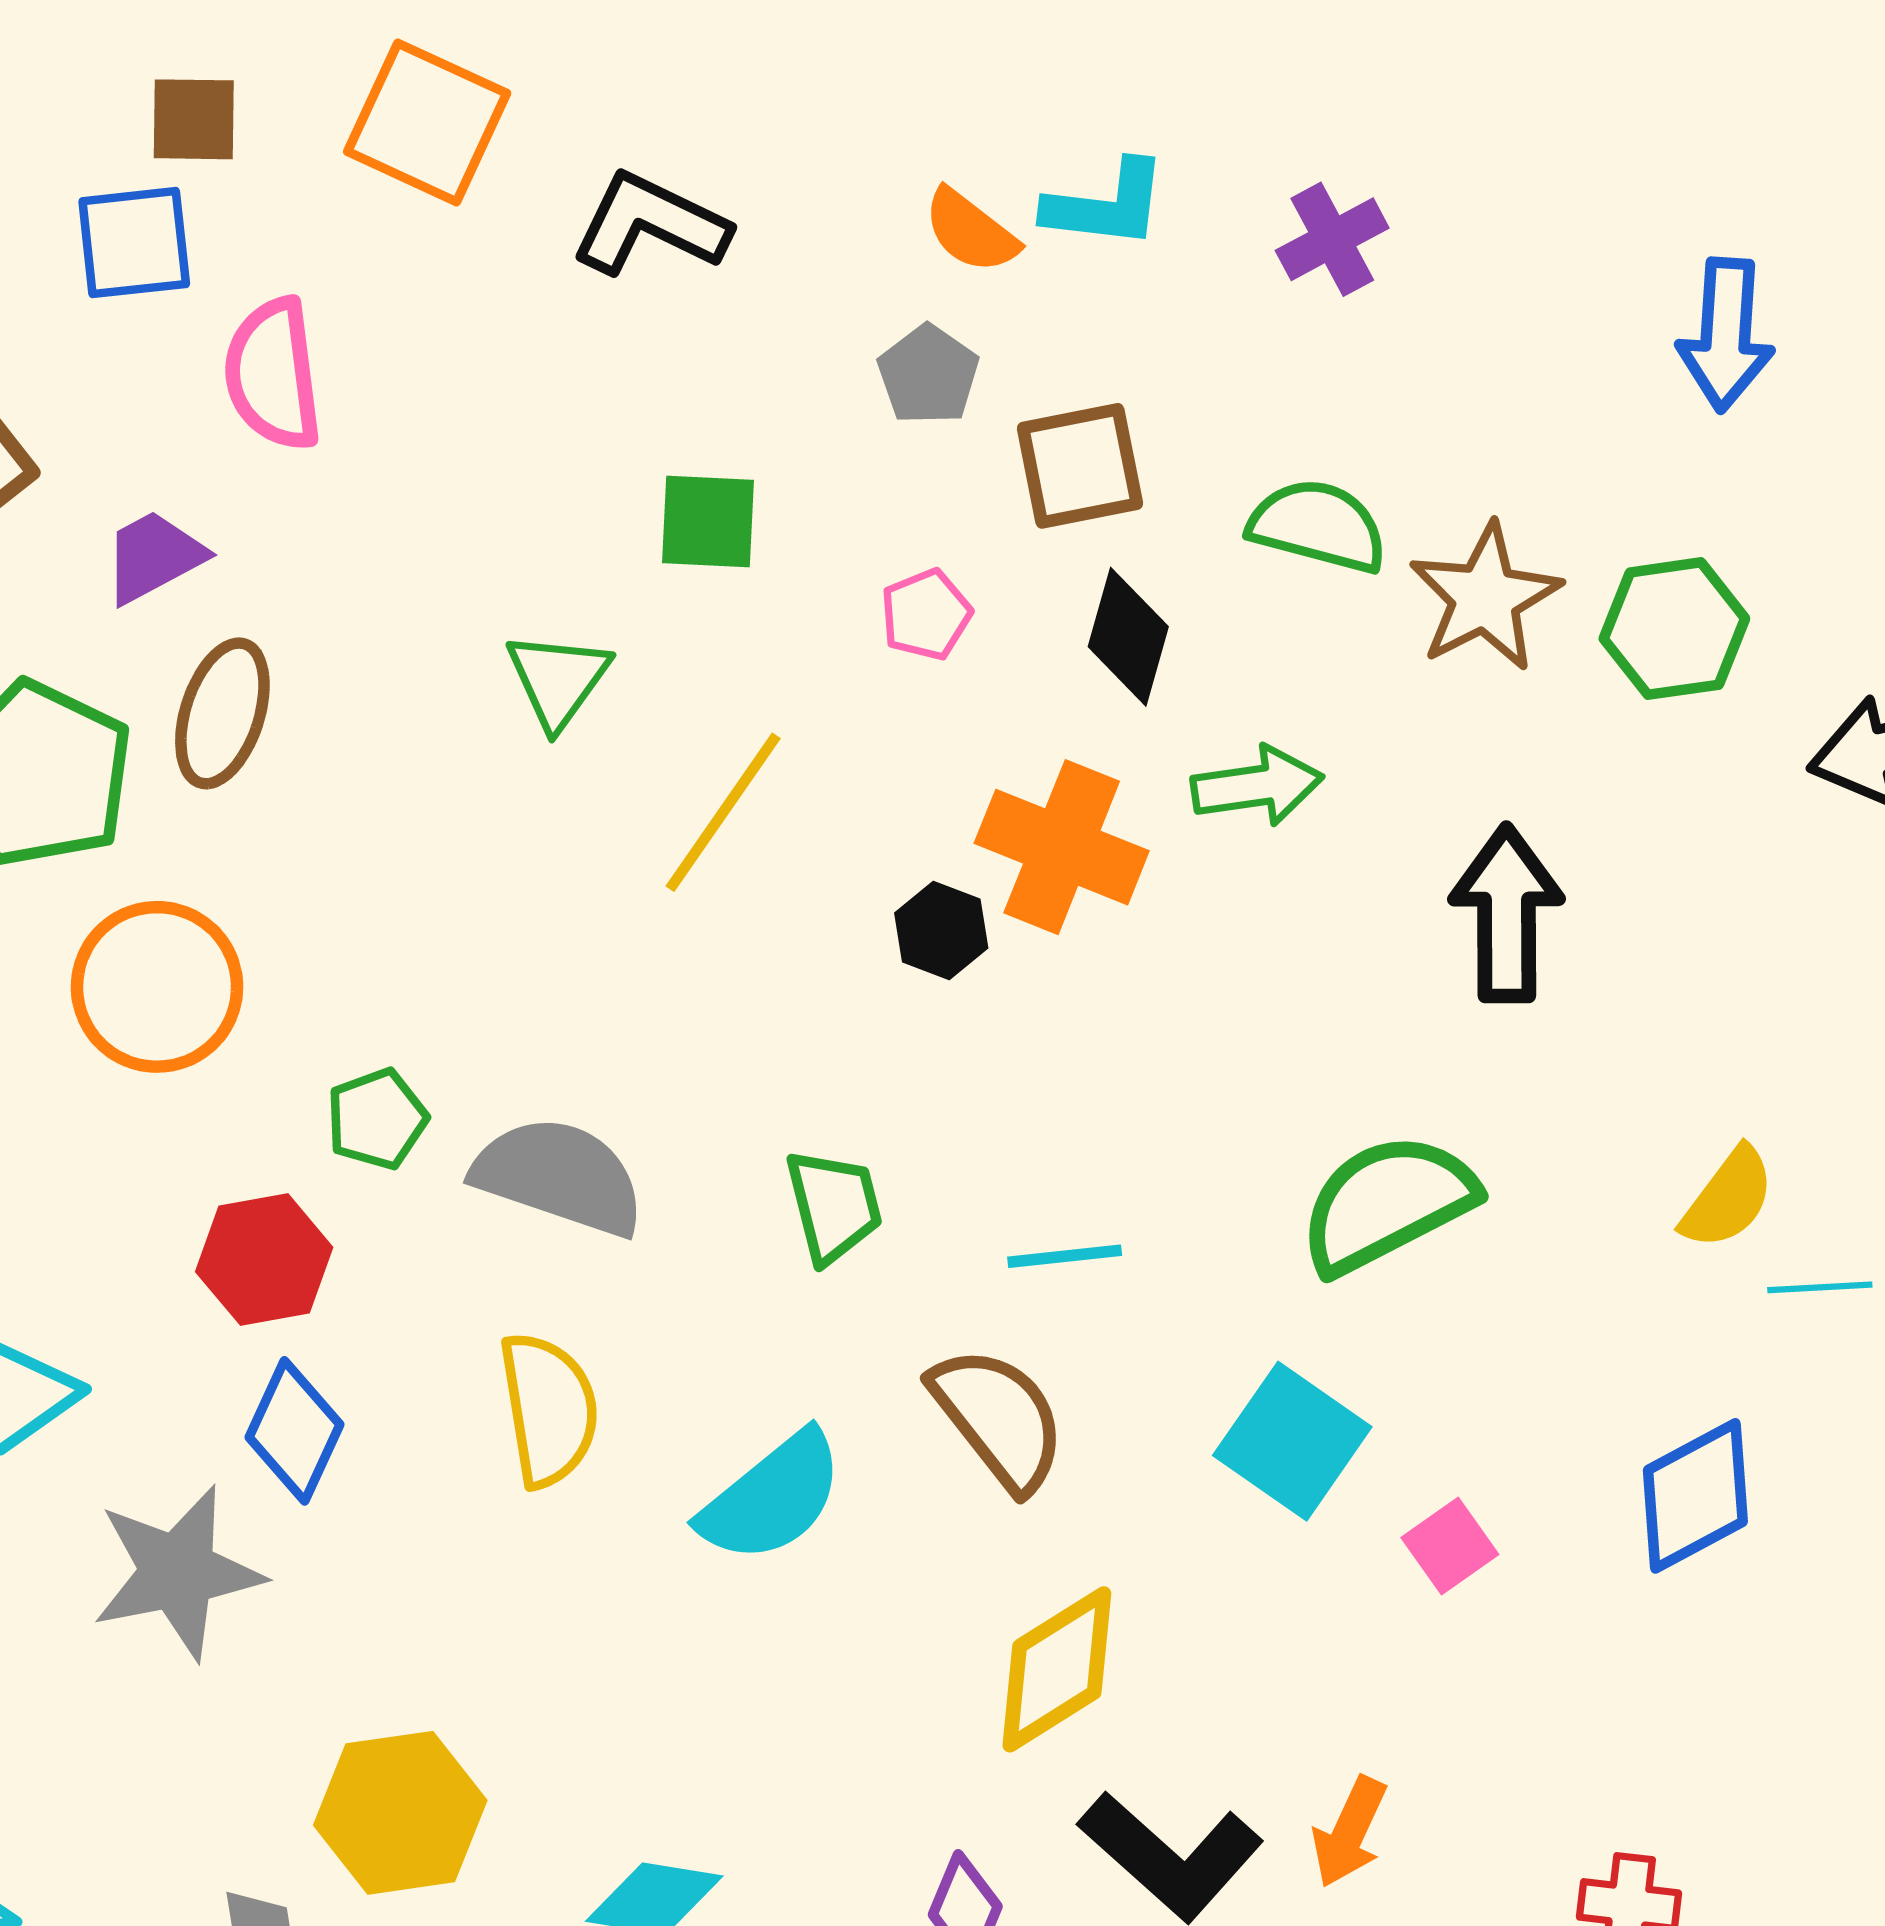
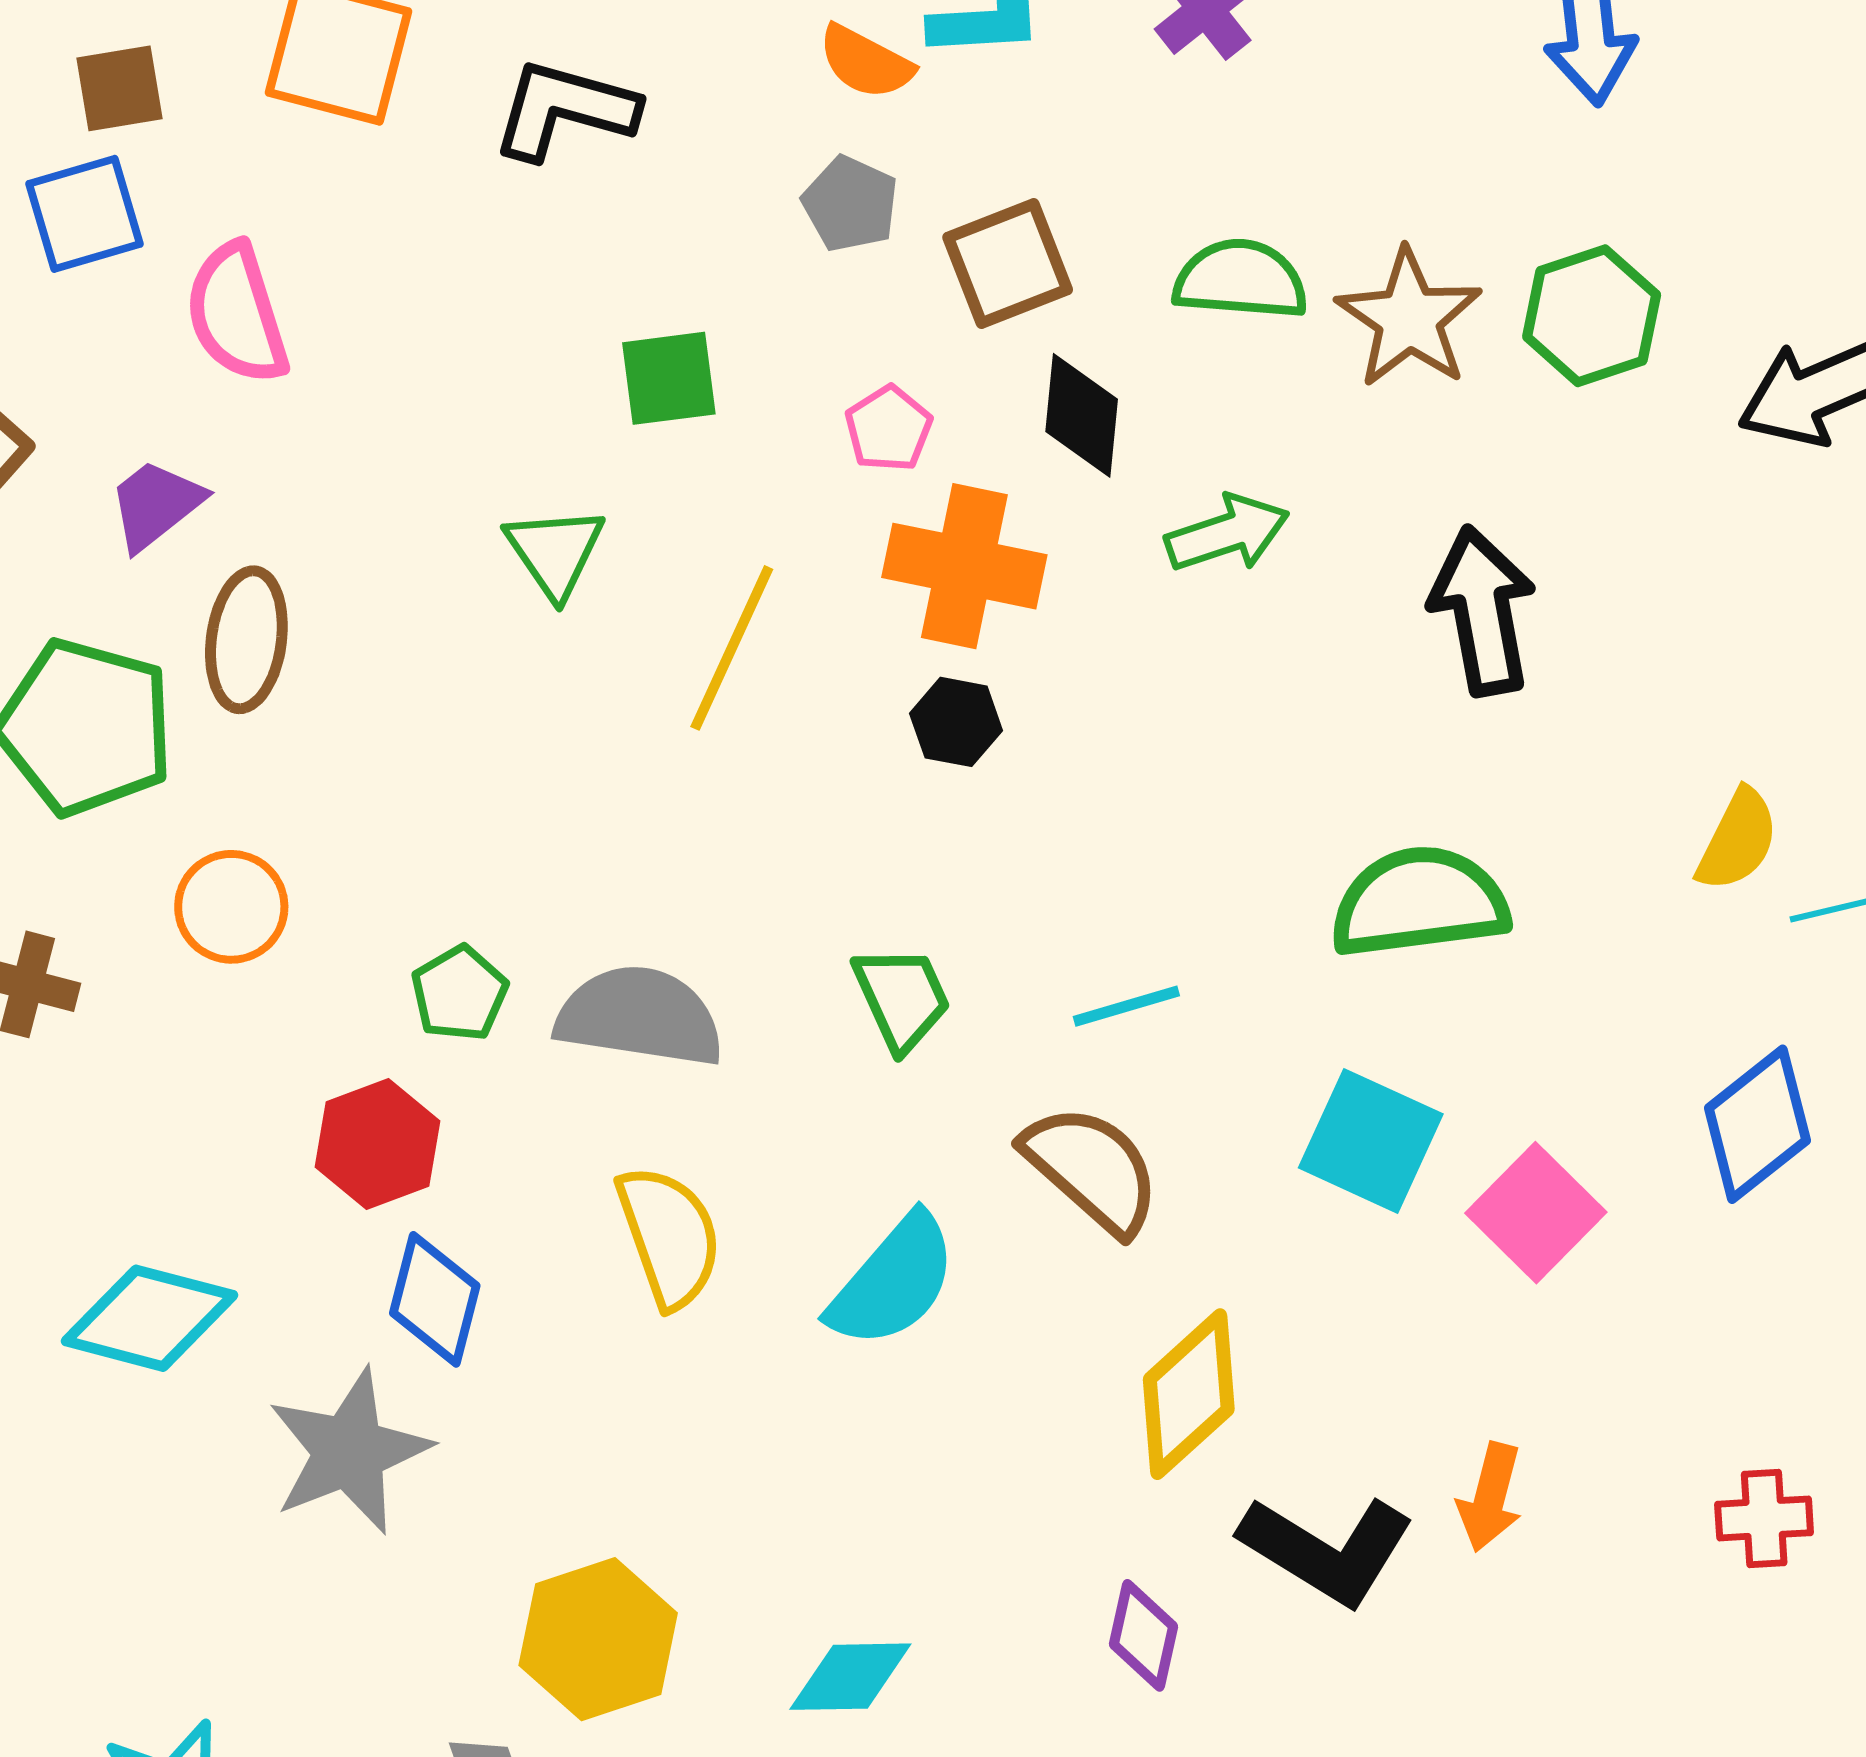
orange cross: (1062, 847) -> (964, 566), moved
orange circle: (157, 987) -> (231, 907), size x0.7
green semicircle: (1387, 1203) -> (1419, 902), turned 30
pink square: (1450, 1546) -> (1536, 1213), size x1.5

